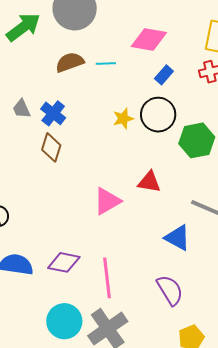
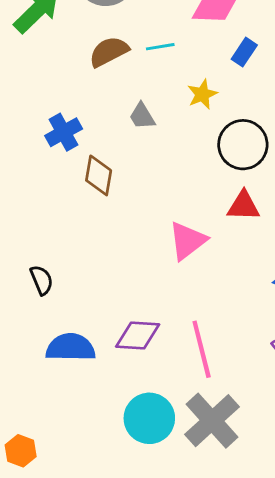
gray trapezoid: (22, 109) -> (142, 116), moved
blue cross: (53, 113) -> (64, 132), moved, turned 30
black circle: (158, 115) -> (243, 145), moved
yellow star: (123, 119) -> (202, 94), moved

